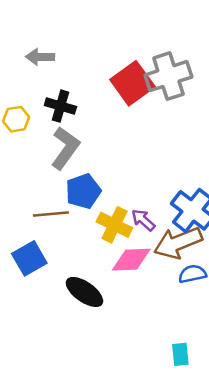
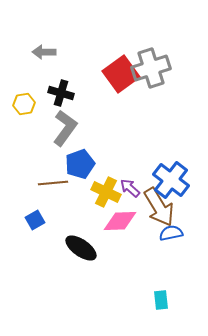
brown arrow: (178, 243) -> (159, 207), turned -99
blue square: (29, 258) -> (35, 220), size x0.7

